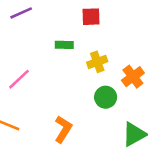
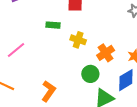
yellow cross: (97, 62) -> (78, 40), turned 35
green circle: (106, 97) -> (90, 74), moved

